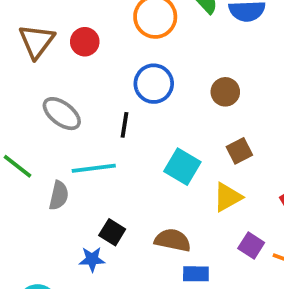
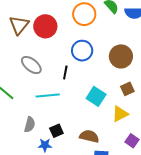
red circle: (85, 42) -> (45, 26), size x1.5
brown circle: (225, 92) -> (121, 56), size x1.5
gray semicircle: (59, 195) -> (30, 125), moved
black square: (112, 232) -> (56, 131), turned 32

